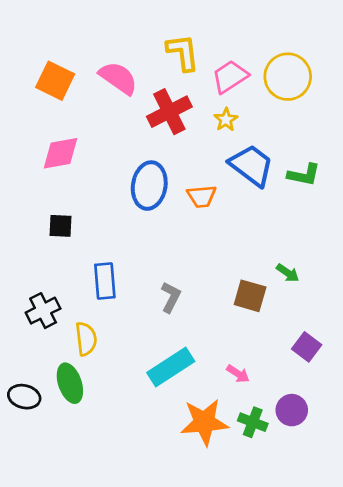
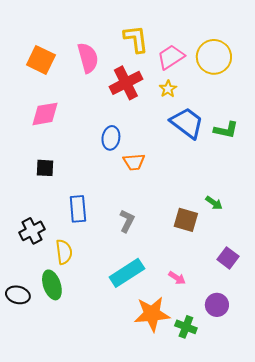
pink semicircle: (118, 78) -> (88, 58), turned 40
blue ellipse: (149, 186) -> (111, 138), size x0.7
orange trapezoid: (202, 196) -> (134, 162), moved
green cross: (253, 422) -> (186, 327), moved

